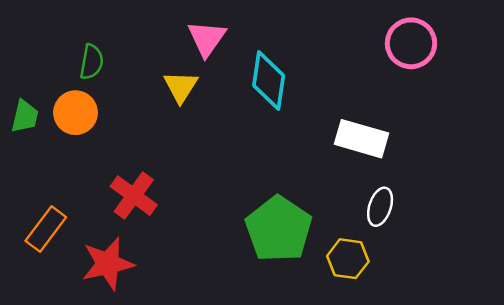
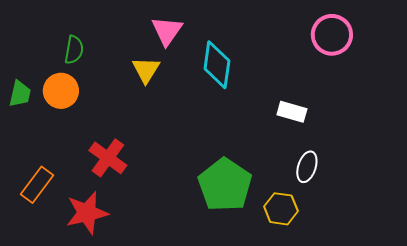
white rectangle: (361, 139) -> (292, 112), size x0.7

